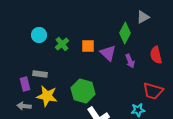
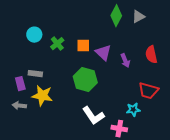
green diamond: (125, 33) -> (116, 16), moved
green hexagon: (83, 91) -> (85, 80), moved

